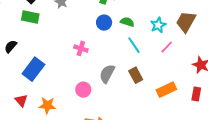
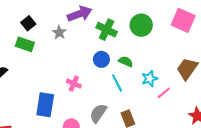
cyan star: (158, 25) -> (150, 79), moved
cyan line: (134, 45) -> (117, 83), moved
blue rectangle: (33, 69) -> (45, 105), moved, turned -35

